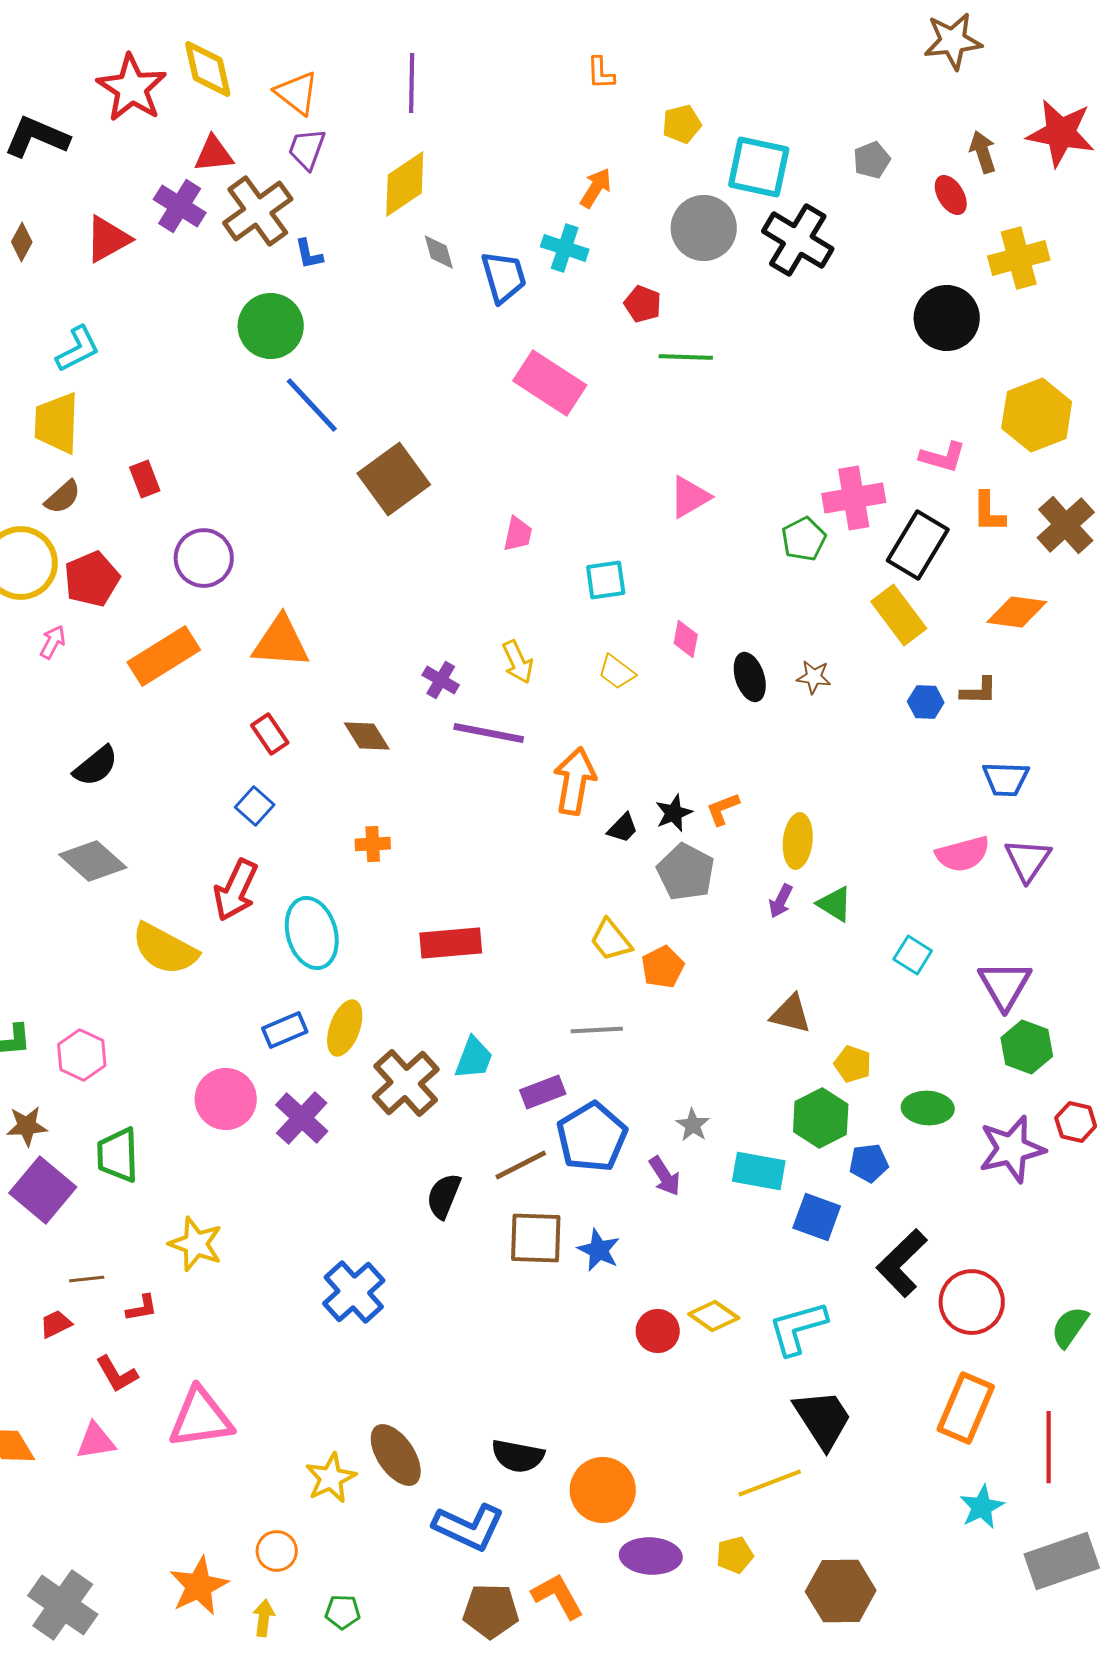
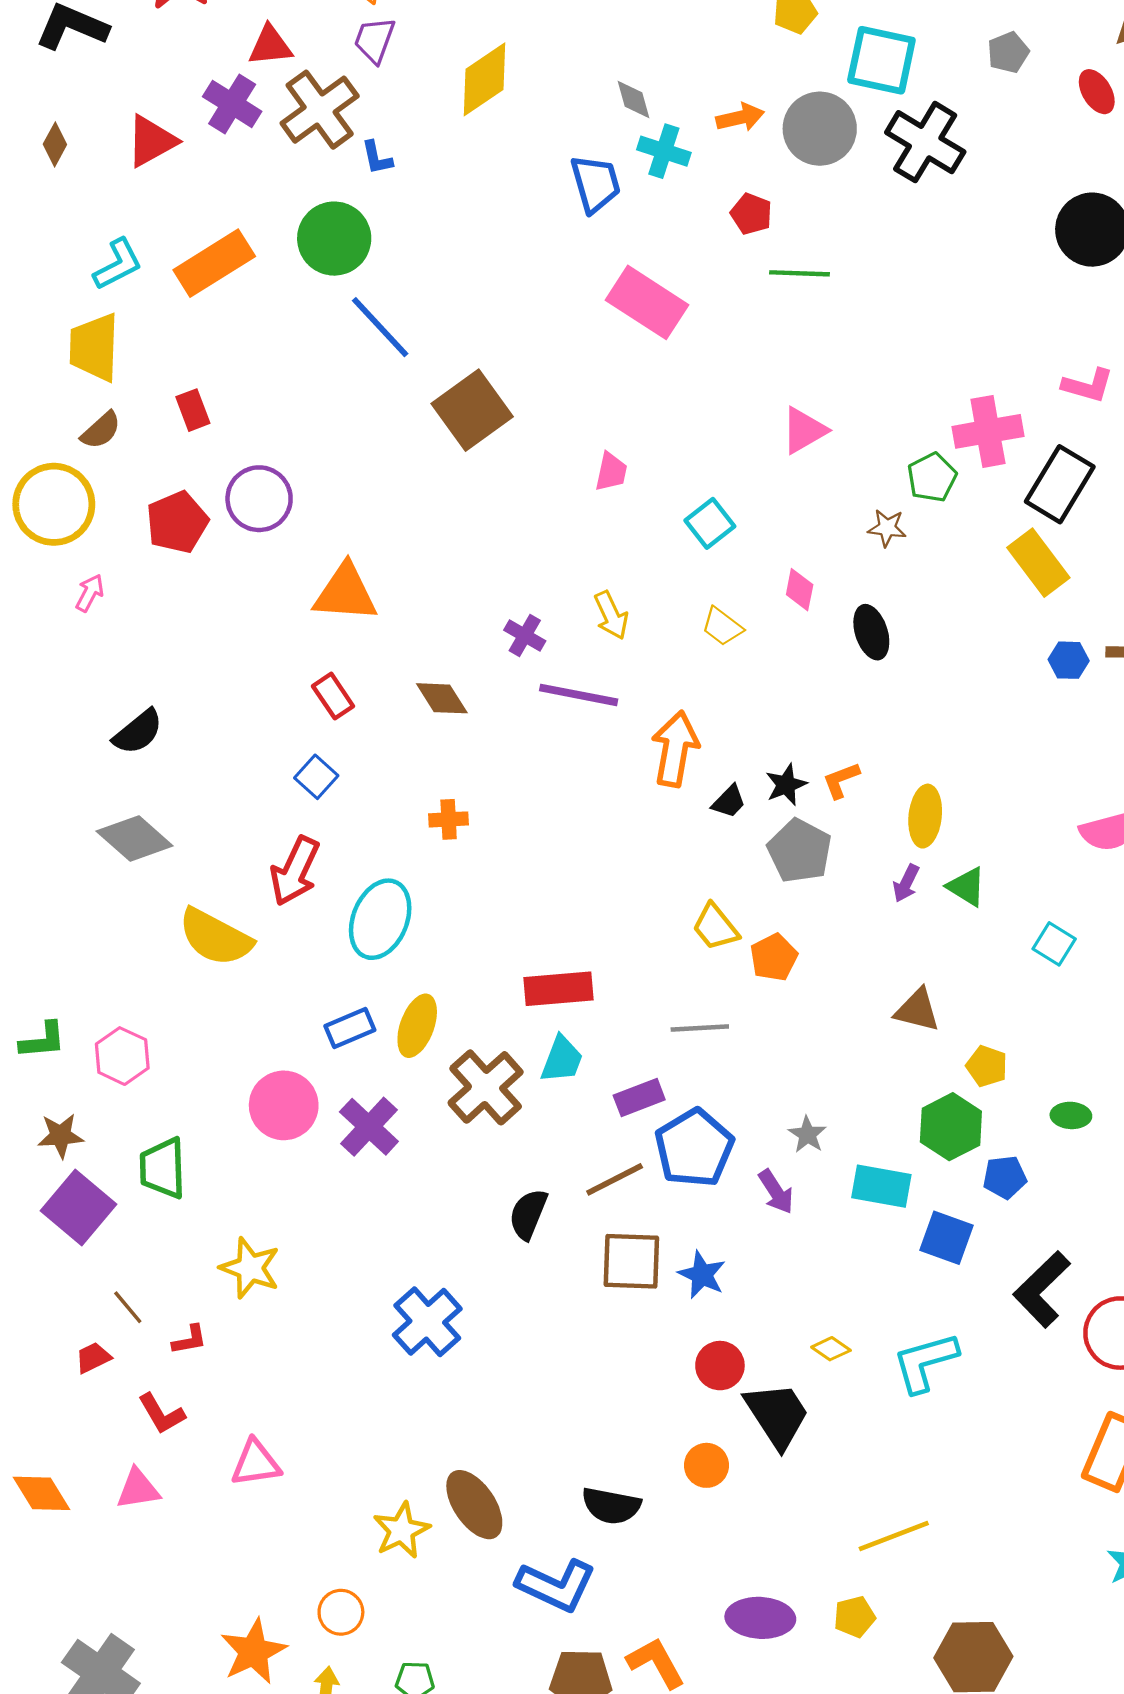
orange arrow: (596, 188) -> (740, 117), moved, turned 45
gray diamond: (439, 252) -> (634, 99), moved
red pentagon: (92, 579) -> (177, 522), moved
cyan square: (606, 580) -> (710, 523), turned -30
orange rectangle: (164, 656) -> (214, 263), moved
brown star: (814, 677) -> (887, 528), moved
cyan ellipse: (312, 933) -> (380, 919), turned 38
red rectangle: (451, 943) -> (558, 989), moved
green ellipse: (928, 1108) -> (1071, 1115), size x0.7
brown line: (87, 1279) -> (128, 1307), turned 56
yellow diamond: (714, 1316) -> (831, 1349), size x0.7
red circle: (658, 1331) -> (720, 1366), moved
pink triangle: (201, 1418) -> (256, 1463), size x0.7
black trapezoid: (823, 1419) -> (777, 1415), moved
orange circle: (603, 1490) -> (706, 1465), moved, size x0.6

